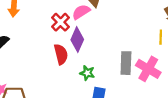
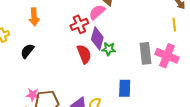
red cross: (61, 22) -> (79, 24), turned 30
green star: (87, 73) -> (109, 49), moved

